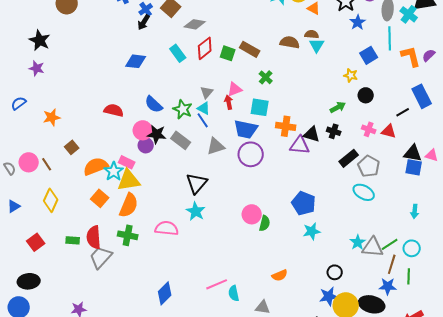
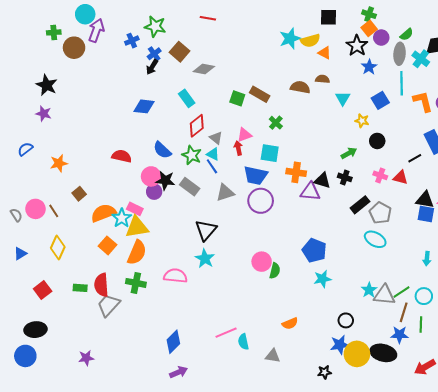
cyan triangle: (317, 45) -> (343, 98), moved
red diamond: (205, 48) -> (197, 126), moved
gray triangle: (207, 92) -> (216, 138), turned -32

